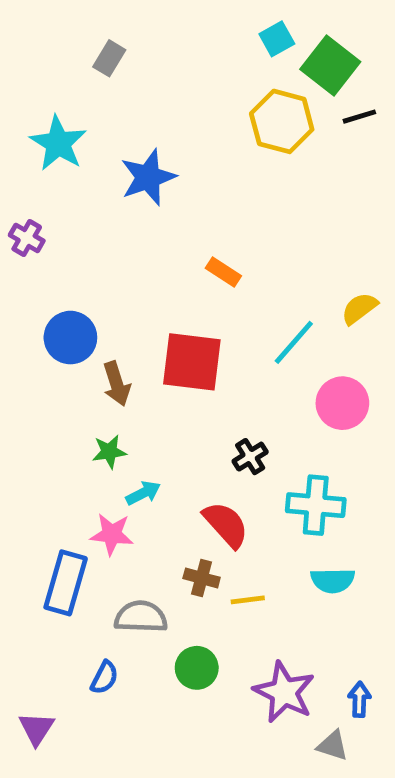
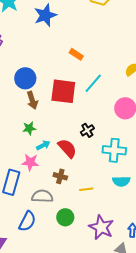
blue circle: (70, 338) -> (25, 78), moved
cyan line: (294, 342) -> (93, 83), moved
red semicircle: (226, 525) -> (67, 148), moved
brown cross: (202, 578) -> (60, 176), moved
blue semicircle: (104, 678) -> (27, 221), size x1.5

